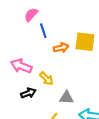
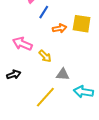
blue line: (43, 31) -> (44, 12), turned 48
black arrow: (28, 93) -> (14, 75), moved

